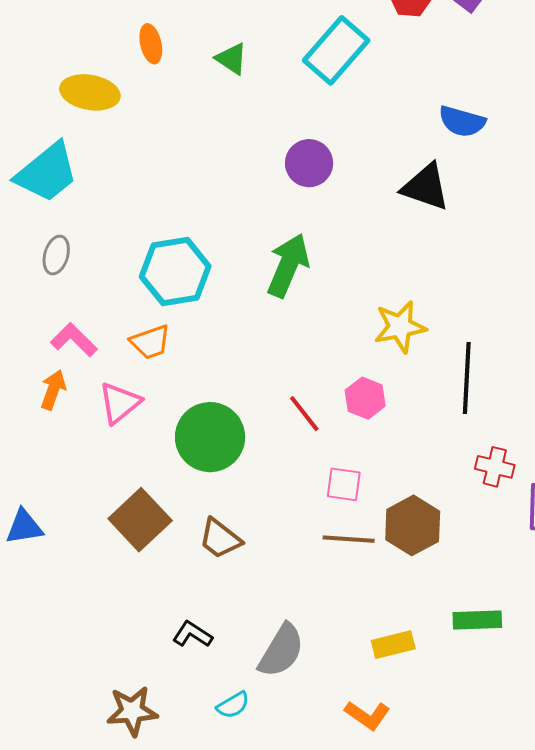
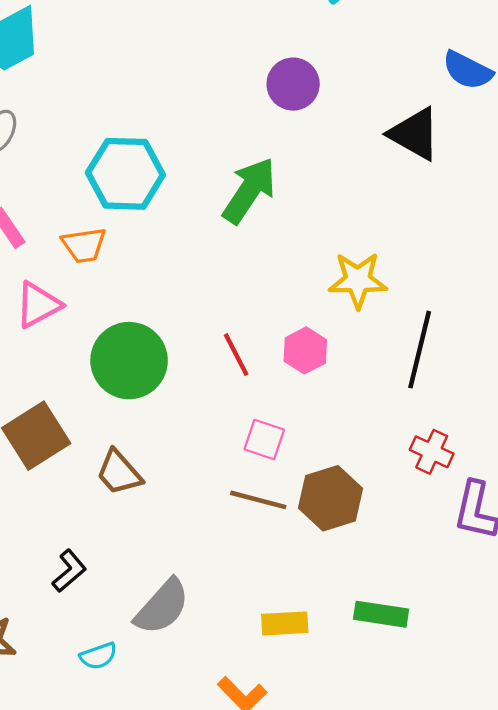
black L-shape: (192, 634) -> (69, 571), turned 96

